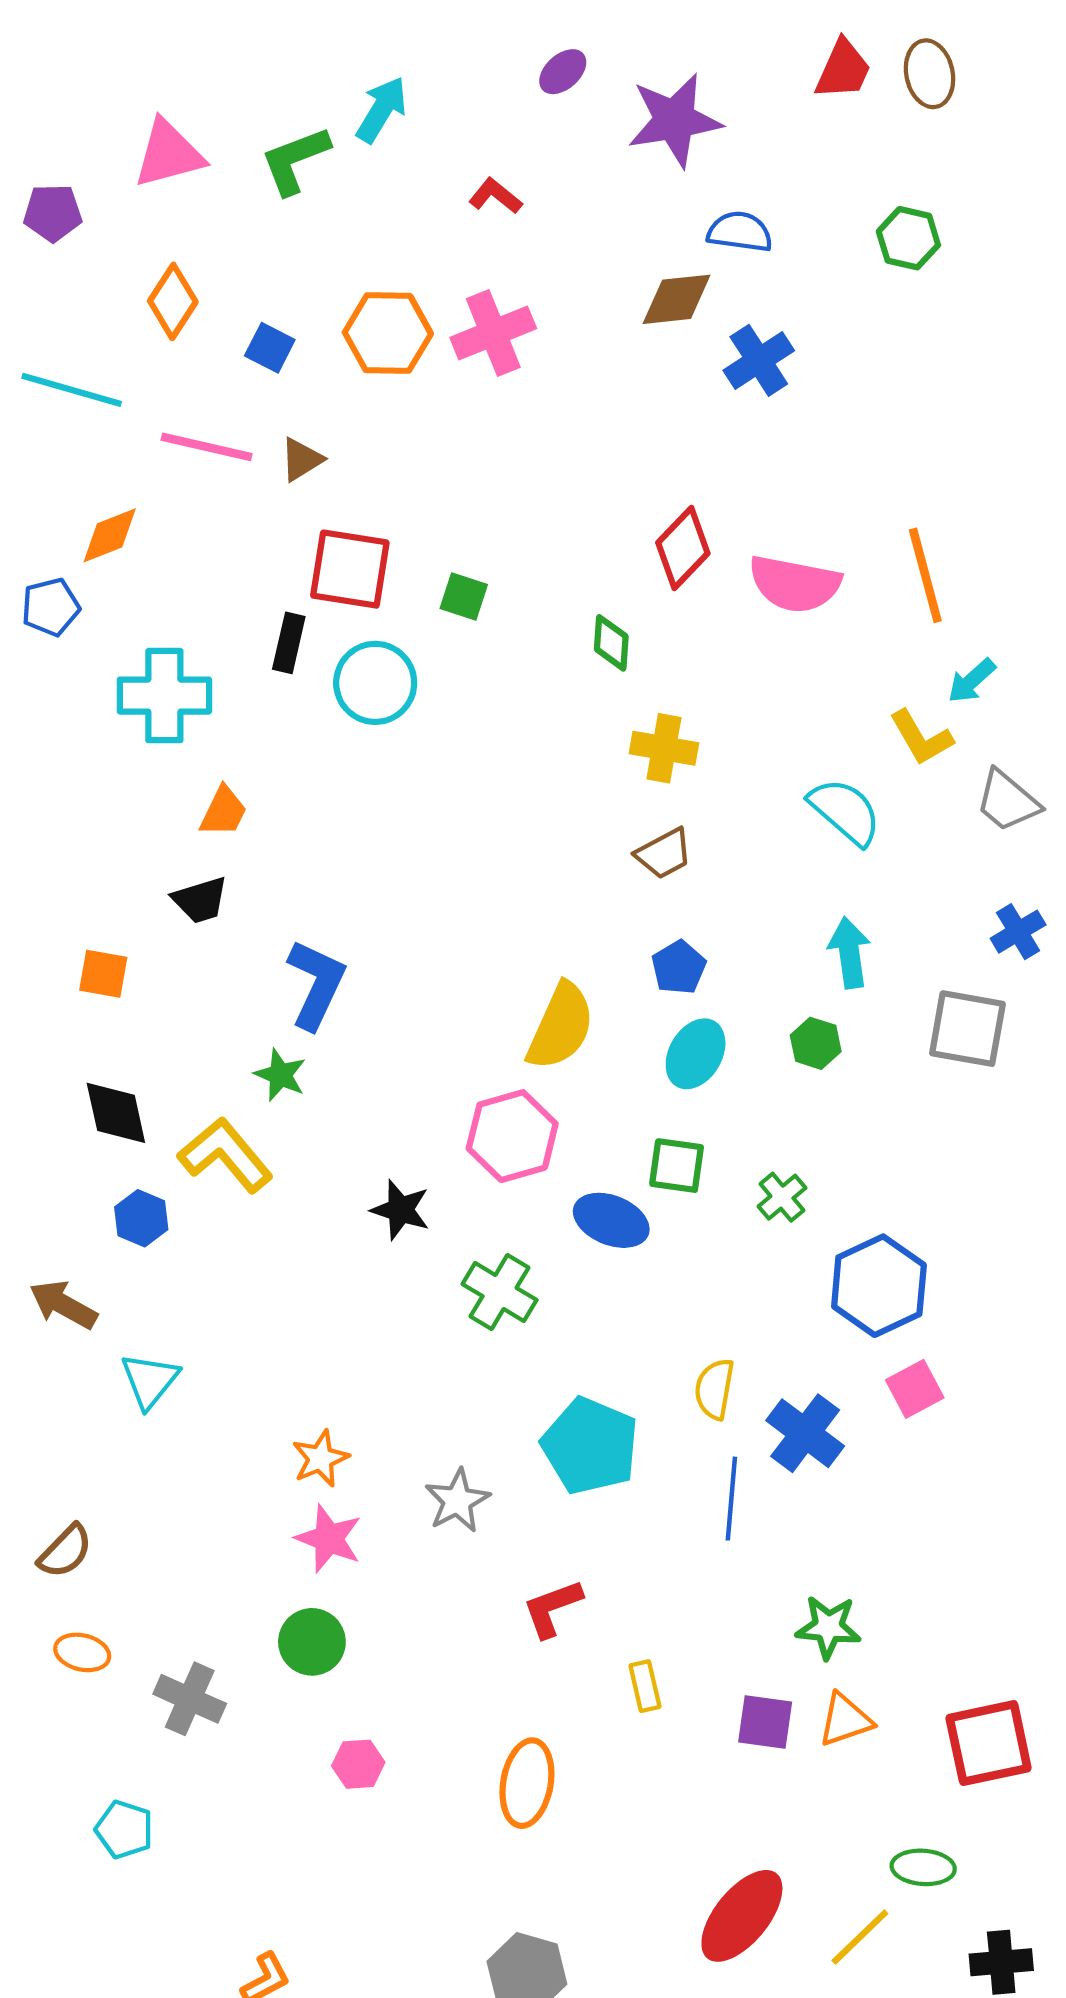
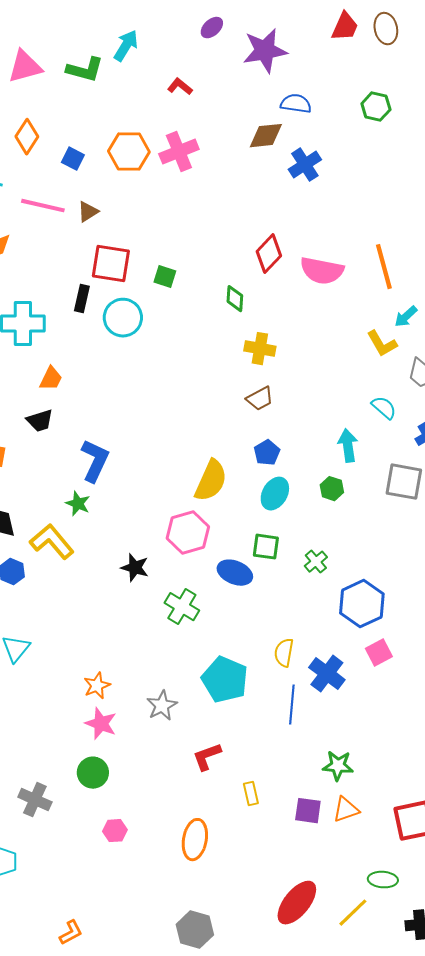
green L-shape: (295, 160) -> (85, 70), turned -144
cyan semicircle: (845, 811) -> (384, 408), moved, size x0.7

